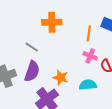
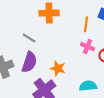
cyan semicircle: (88, 85) -> (88, 86), moved

